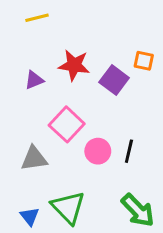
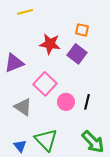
orange square: (144, 61) -> (82, 30), moved
purple triangle: (34, 80) -> (14, 63), moved, size x1.5
gray triangle: (34, 159) -> (23, 107), turned 42

